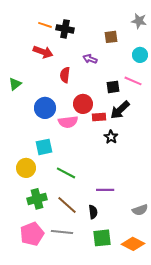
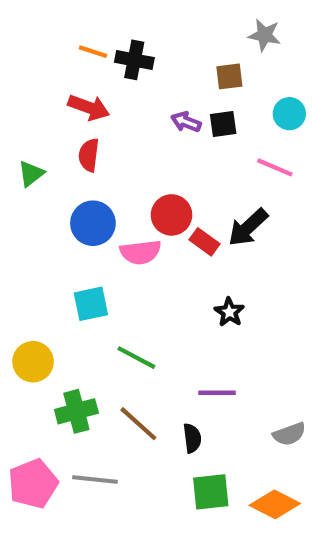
gray star: (139, 21) -> (265, 35), moved
red semicircle: (65, 75) -> (89, 155), moved
black square: (113, 87) -> (223, 124), moved
red rectangle: (99, 117) -> (205, 242), turned 40
black star: (111, 137) -> (229, 312), moved
yellow circle: (26, 168) -> (33, 362), moved
gray line: (62, 232) -> (95, 480), moved
pink pentagon: (32, 234) -> (33, 484), moved

